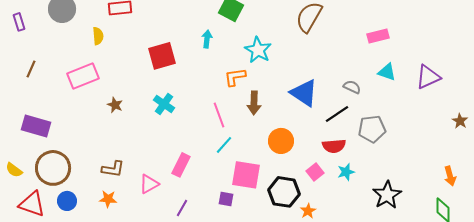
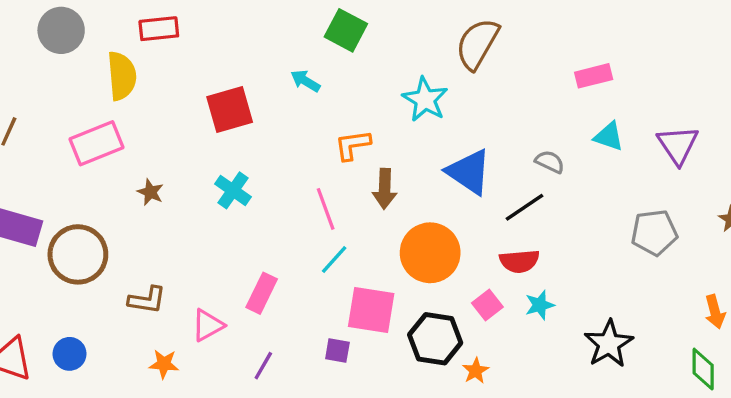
yellow semicircle: (98, 36) -> (122, 76), size x1.6
cyan arrow: (207, 39) -> (305, 81), turned -66
cyan star: (258, 50) -> (425, 99), moved
purple triangle: (428, 77) -> (678, 145), turned -40
gray pentagon: (372, 129) -> (654, 233), moved
orange circle: (281, 141) -> (430, 253), size x1.4
brown circle: (53, 168) -> (78, 254), moved
orange star: (108, 199) -> (164, 364), moved

